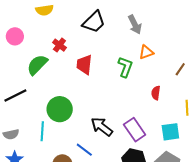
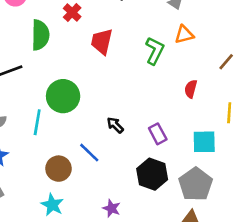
green semicircle: (37, 65) -> (40, 35), turned 130
black arrow: (102, 127) -> (115, 125), size x0.6
purple rectangle: (135, 130) -> (158, 134), size x0.7

